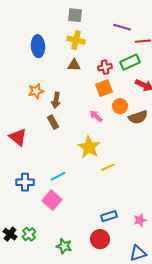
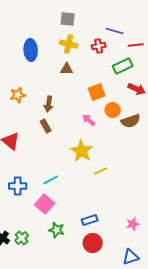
red cross: (105, 67) -> (99, 46), moved
orange star: (36, 91) -> (18, 95), moved
blue rectangle: (109, 216) -> (90, 220), moved
green star: (64, 246) -> (57, 230), moved

